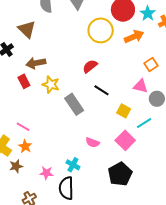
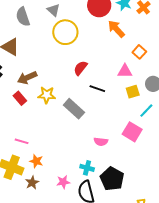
yellow circle: (101, 30) -> (65, 32), moved
orange arrow: (134, 37) -> (116, 29), turned -96
pink triangle: (141, 86) -> (125, 71), moved
yellow square: (124, 111) -> (133, 92), moved, turned -32
pink line: (23, 127) -> (22, 141), moved
black pentagon: (120, 174) -> (112, 179), moved

